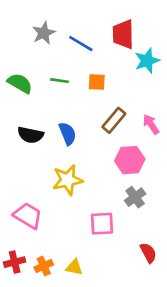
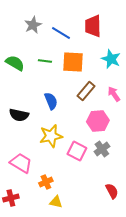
cyan star: (147, 61) -> (111, 59), moved, turned -30
orange square: (97, 82) -> (73, 62), size x1.6
black semicircle: (30, 135) -> (19, 115), moved
pink square: (102, 224) -> (77, 151), moved, turned 30
orange cross: (44, 266) -> (46, 182), moved

